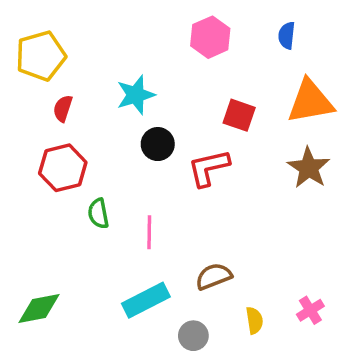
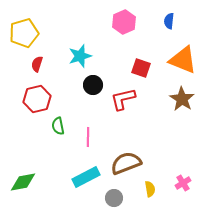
orange triangle: (310, 102) -> (183, 60), turned 32
brown semicircle: (214, 276) -> (126, 163), size x1.4

